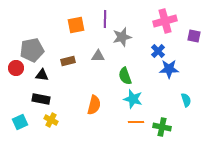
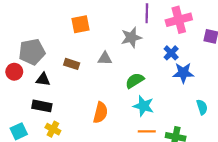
purple line: (105, 19) -> (147, 13), moved
brown rectangle: (68, 61) -> (72, 64), turned 32
green semicircle: (125, 76) -> (135, 81), turned 78

